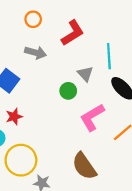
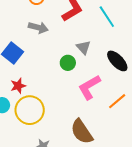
cyan line: (109, 56) -> (107, 17), moved, turned -30
yellow circle: (21, 160) -> (30, 110), moved

